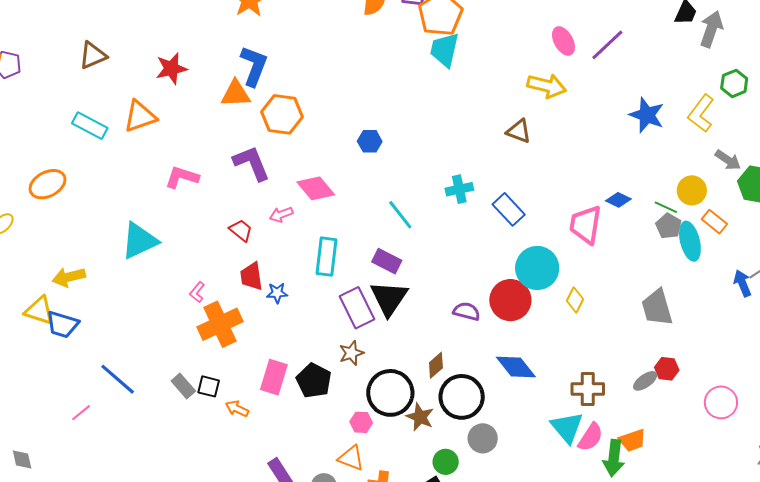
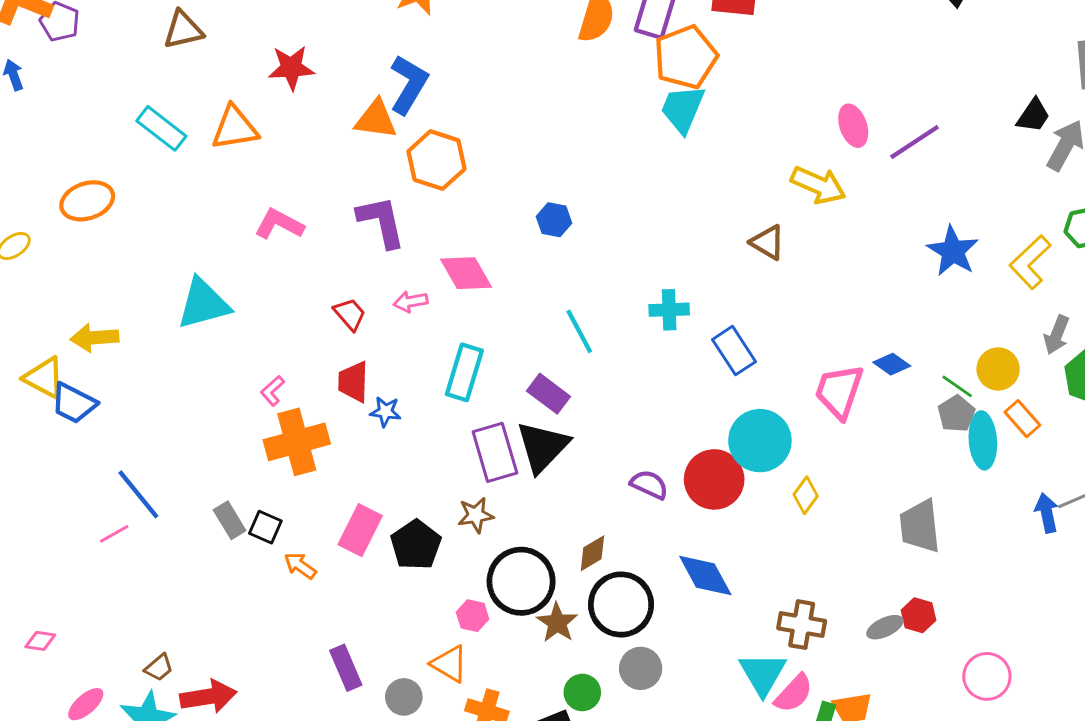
gray arrow: (728, 160) -> (1057, 335), turned 68
pink line: (81, 413) -> (114, 534), moved

